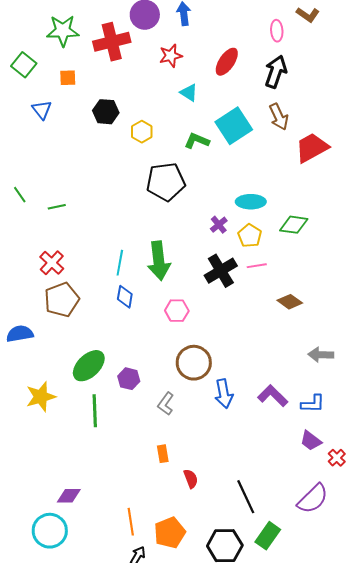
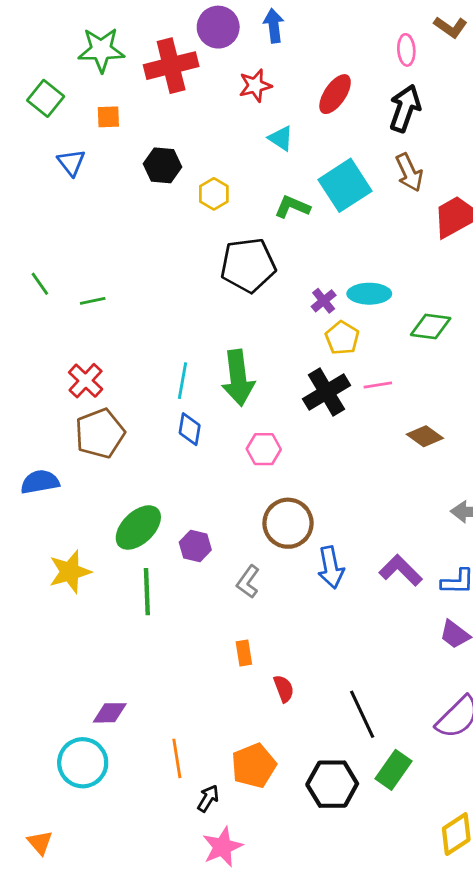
purple cross: (219, 225) -> (324, 301), moved
yellow pentagon: (250, 236) -> (342, 338), moved
orange line: (131, 522) -> (177, 758), moved

